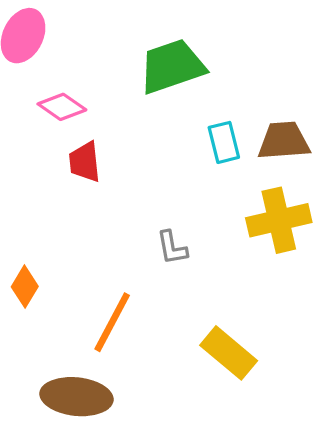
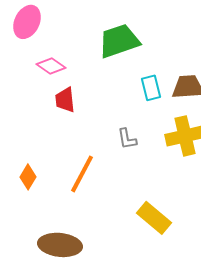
gray L-shape: (172, 248) -> (127, 139), moved
orange line: (112, 322) -> (82, 174), moved

